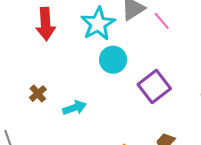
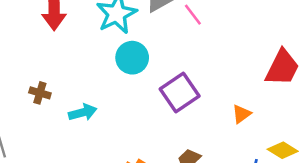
brown cross: (38, 94) -> (40, 93), turned -36

